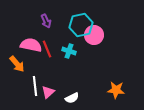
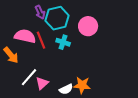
cyan hexagon: (81, 25) -> (57, 18), moved
white line: (35, 86) -> (29, 77), turned 48
orange star: (116, 90) -> (82, 85), moved

